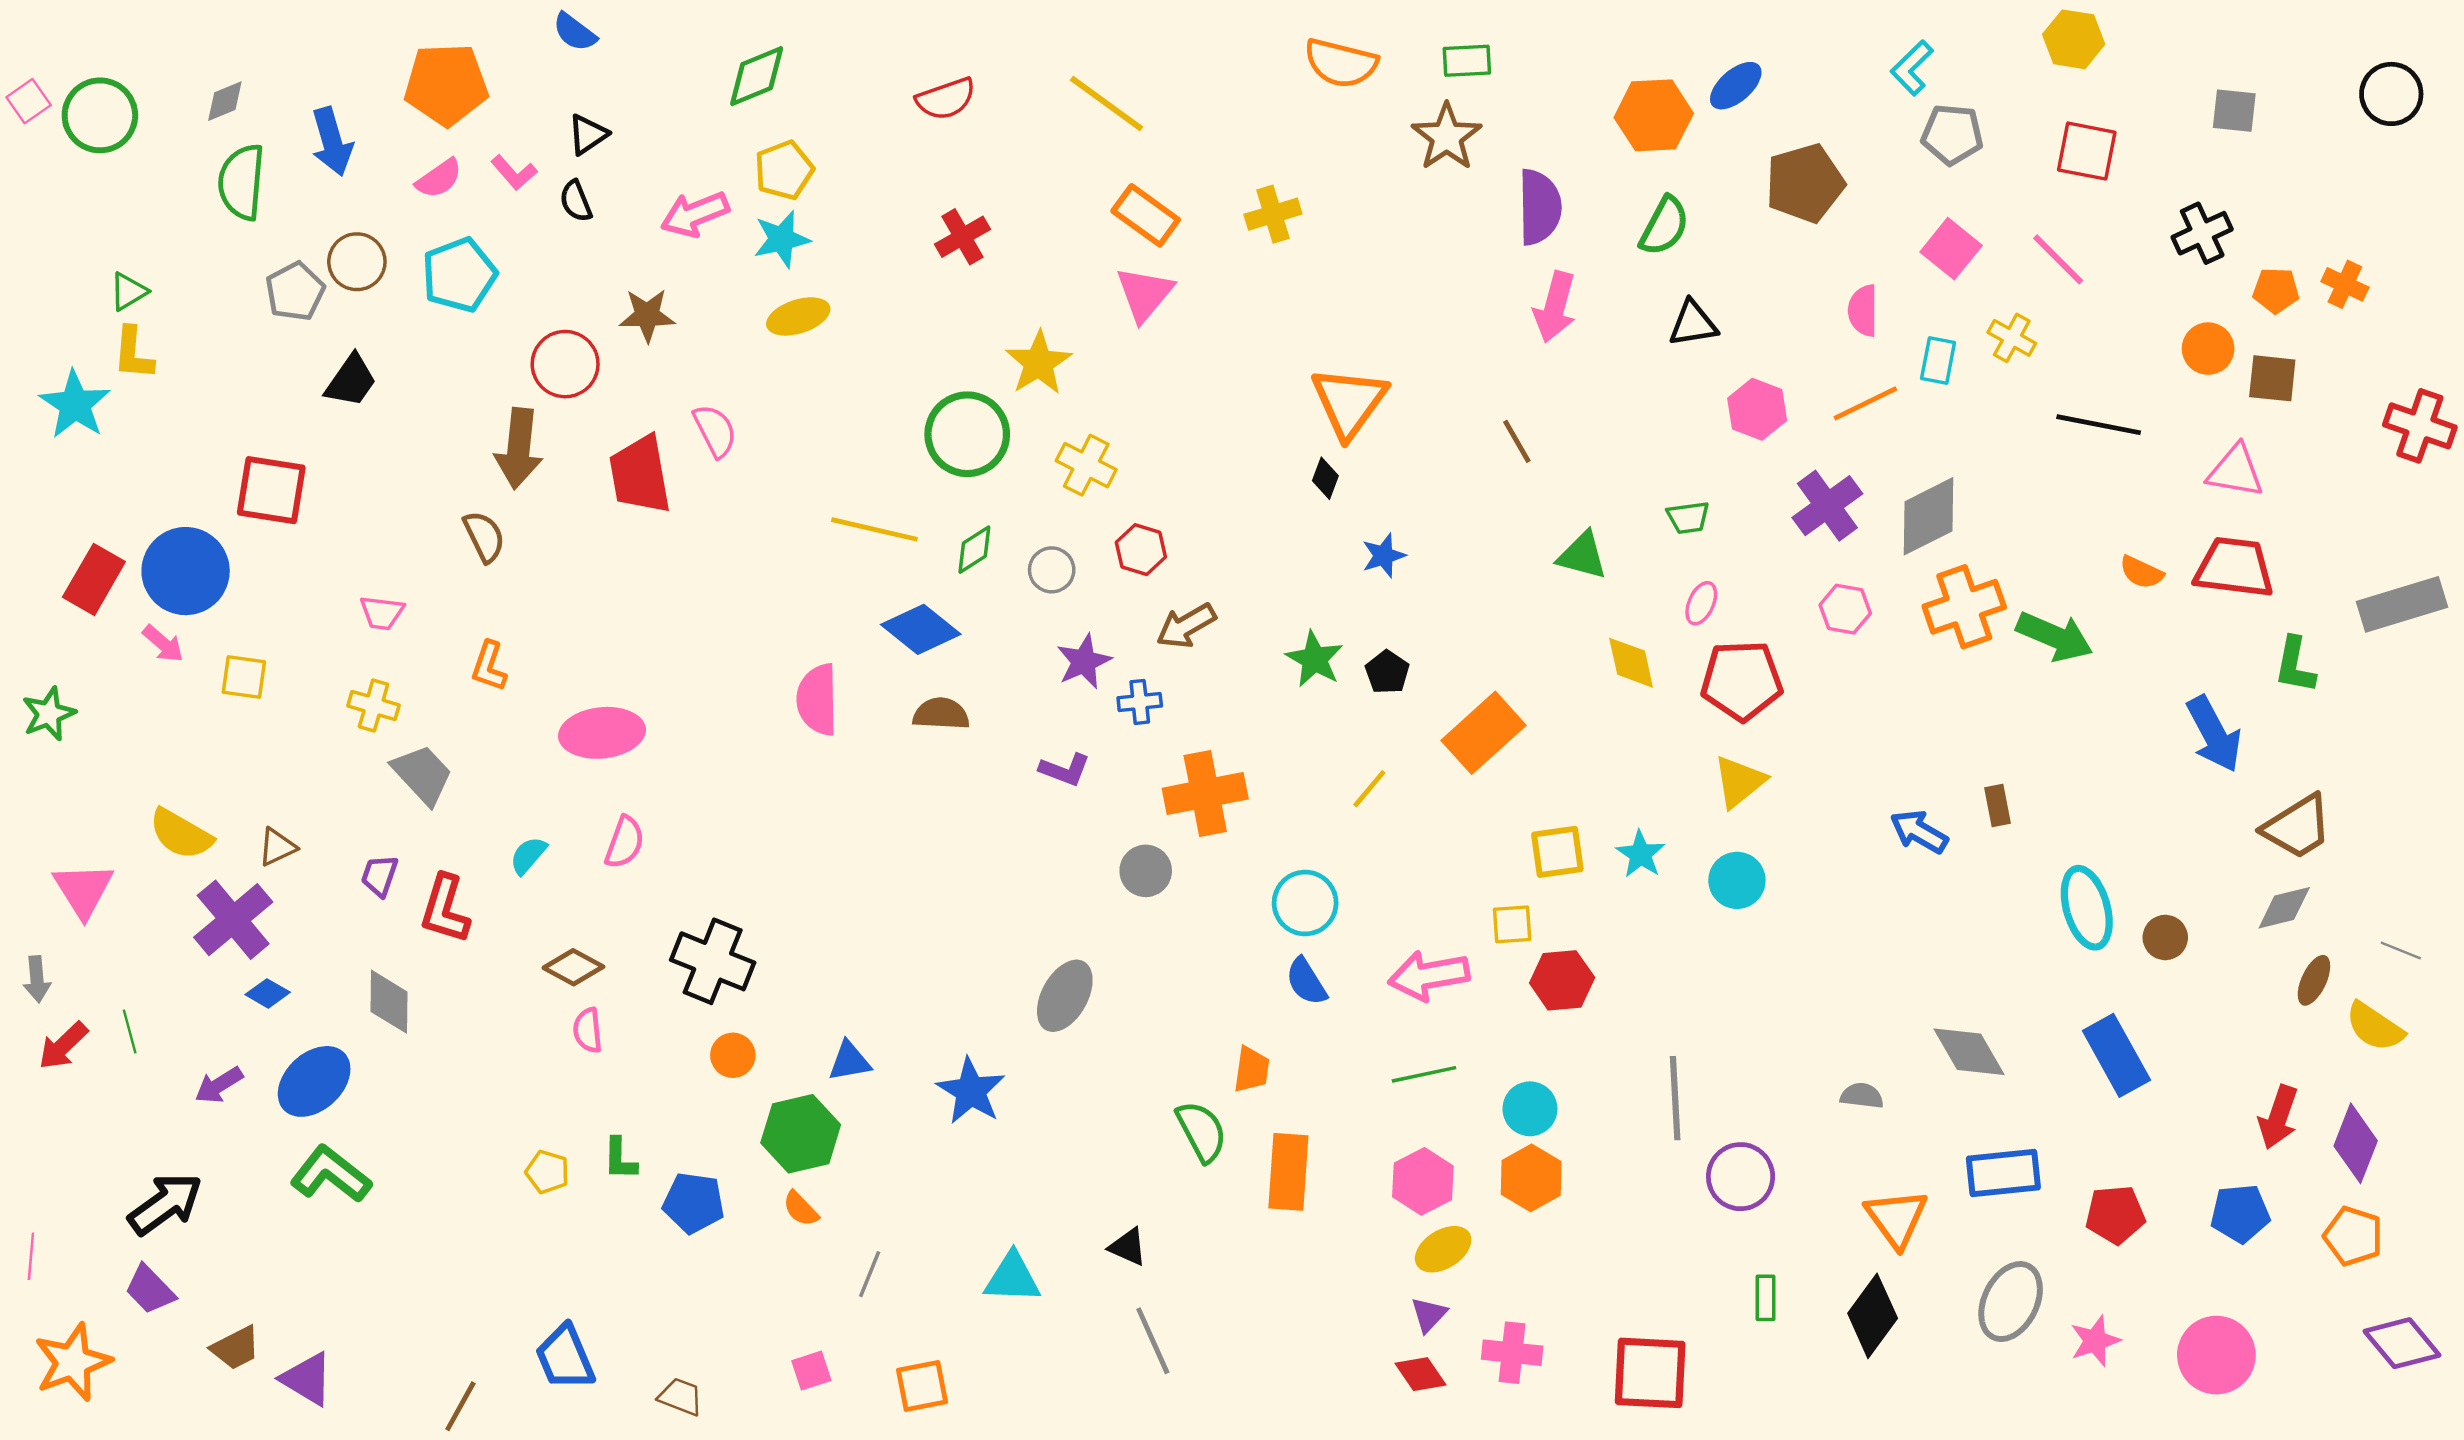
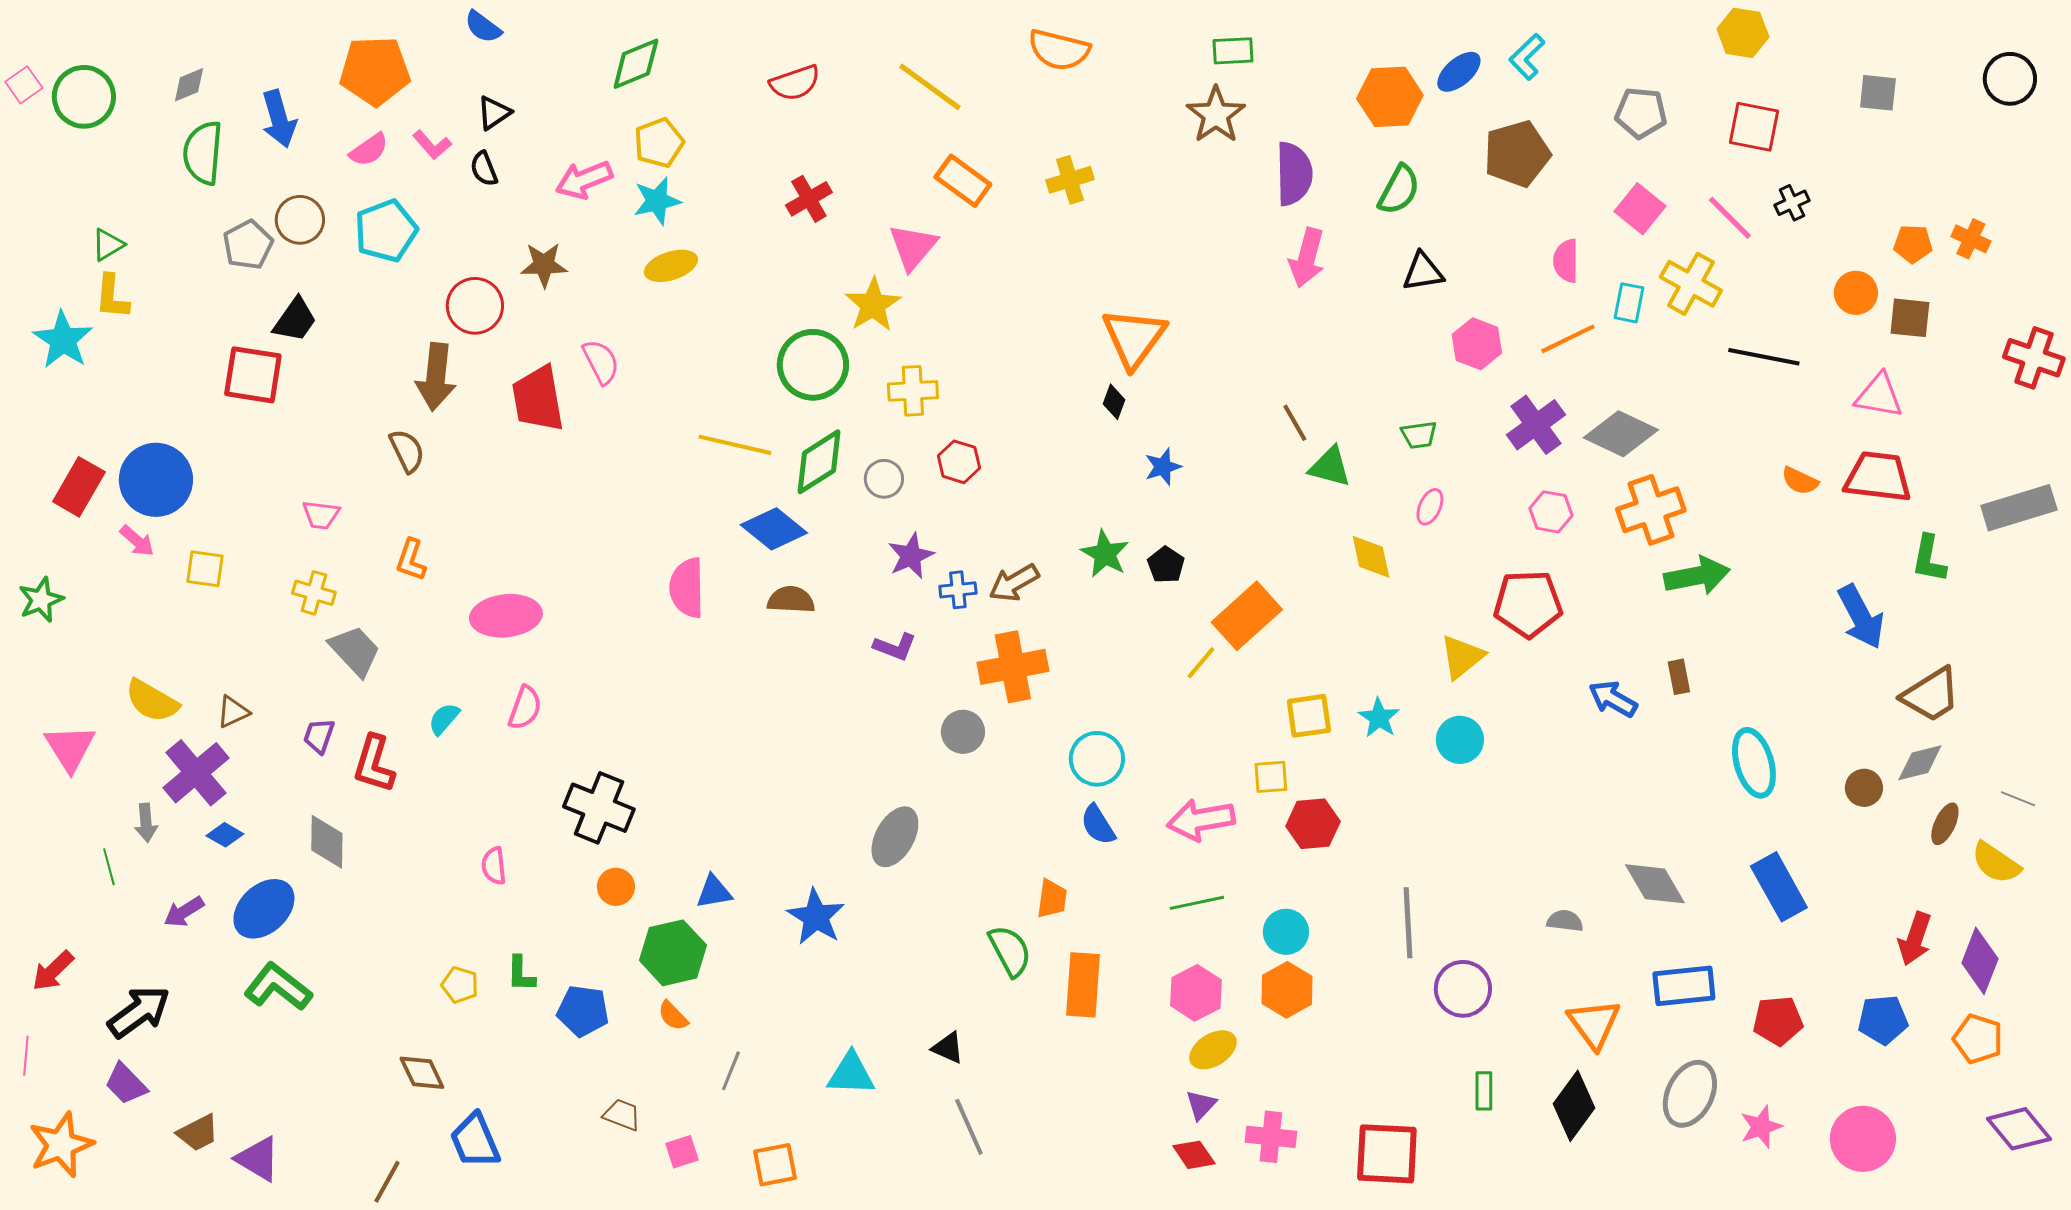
orange semicircle: (1341, 63) -> (1059, 50), moved
cyan L-shape: (1912, 68) -> (1527, 57), moved
black cross: (2202, 233) -> (1792, 203), moved, size x0.7
pink triangle: (1144, 294) -> (913, 247), moved
yellow cross: (2012, 338) -> (1691, 284), size x1.5
brown line: (1517, 441) -> (1295, 423), moved
yellow cross: (1086, 465) -> (913, 391), turned -30
red square: (271, 490) -> (253, 375), moved
gray diamond: (1928, 516) -> (1621, 434), turned 52
green diamond: (974, 550) -> (819, 462), size x1.6
brown arrow: (1186, 626) -> (1014, 583), moved
green arrow: (2055, 636) -> (1697, 576), moved, turned -34
red pentagon: (1742, 681) -> (1528, 604), moved
yellow line: (1369, 789) -> (1201, 663), moved
brown circle: (2165, 937) -> (1864, 788), moved
brown diamond: (573, 967) -> (422, 1073), moved, turned 36
gray arrow: (37, 979) -> (146, 823), moved
red arrow: (63, 1046) -> (53, 971), moved
brown trapezoid: (681, 1397) -> (622, 1115), moved

